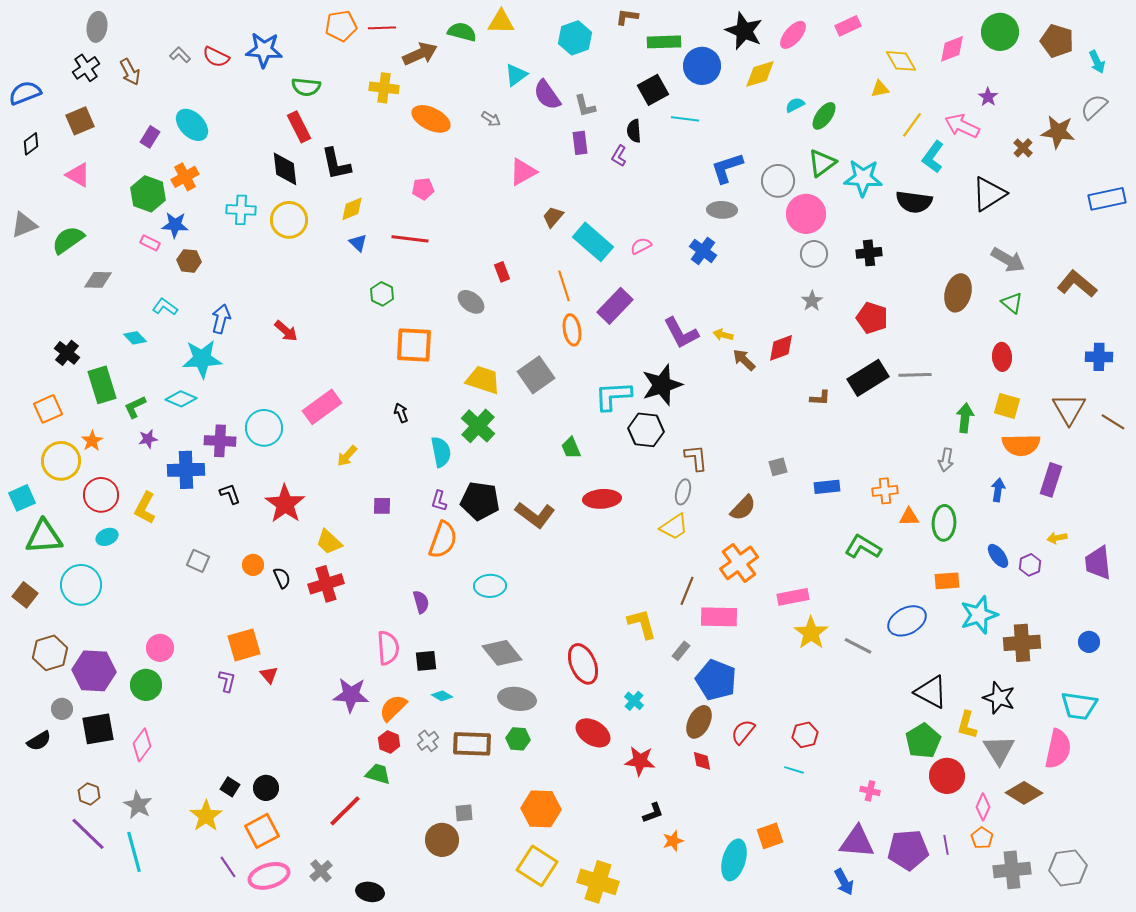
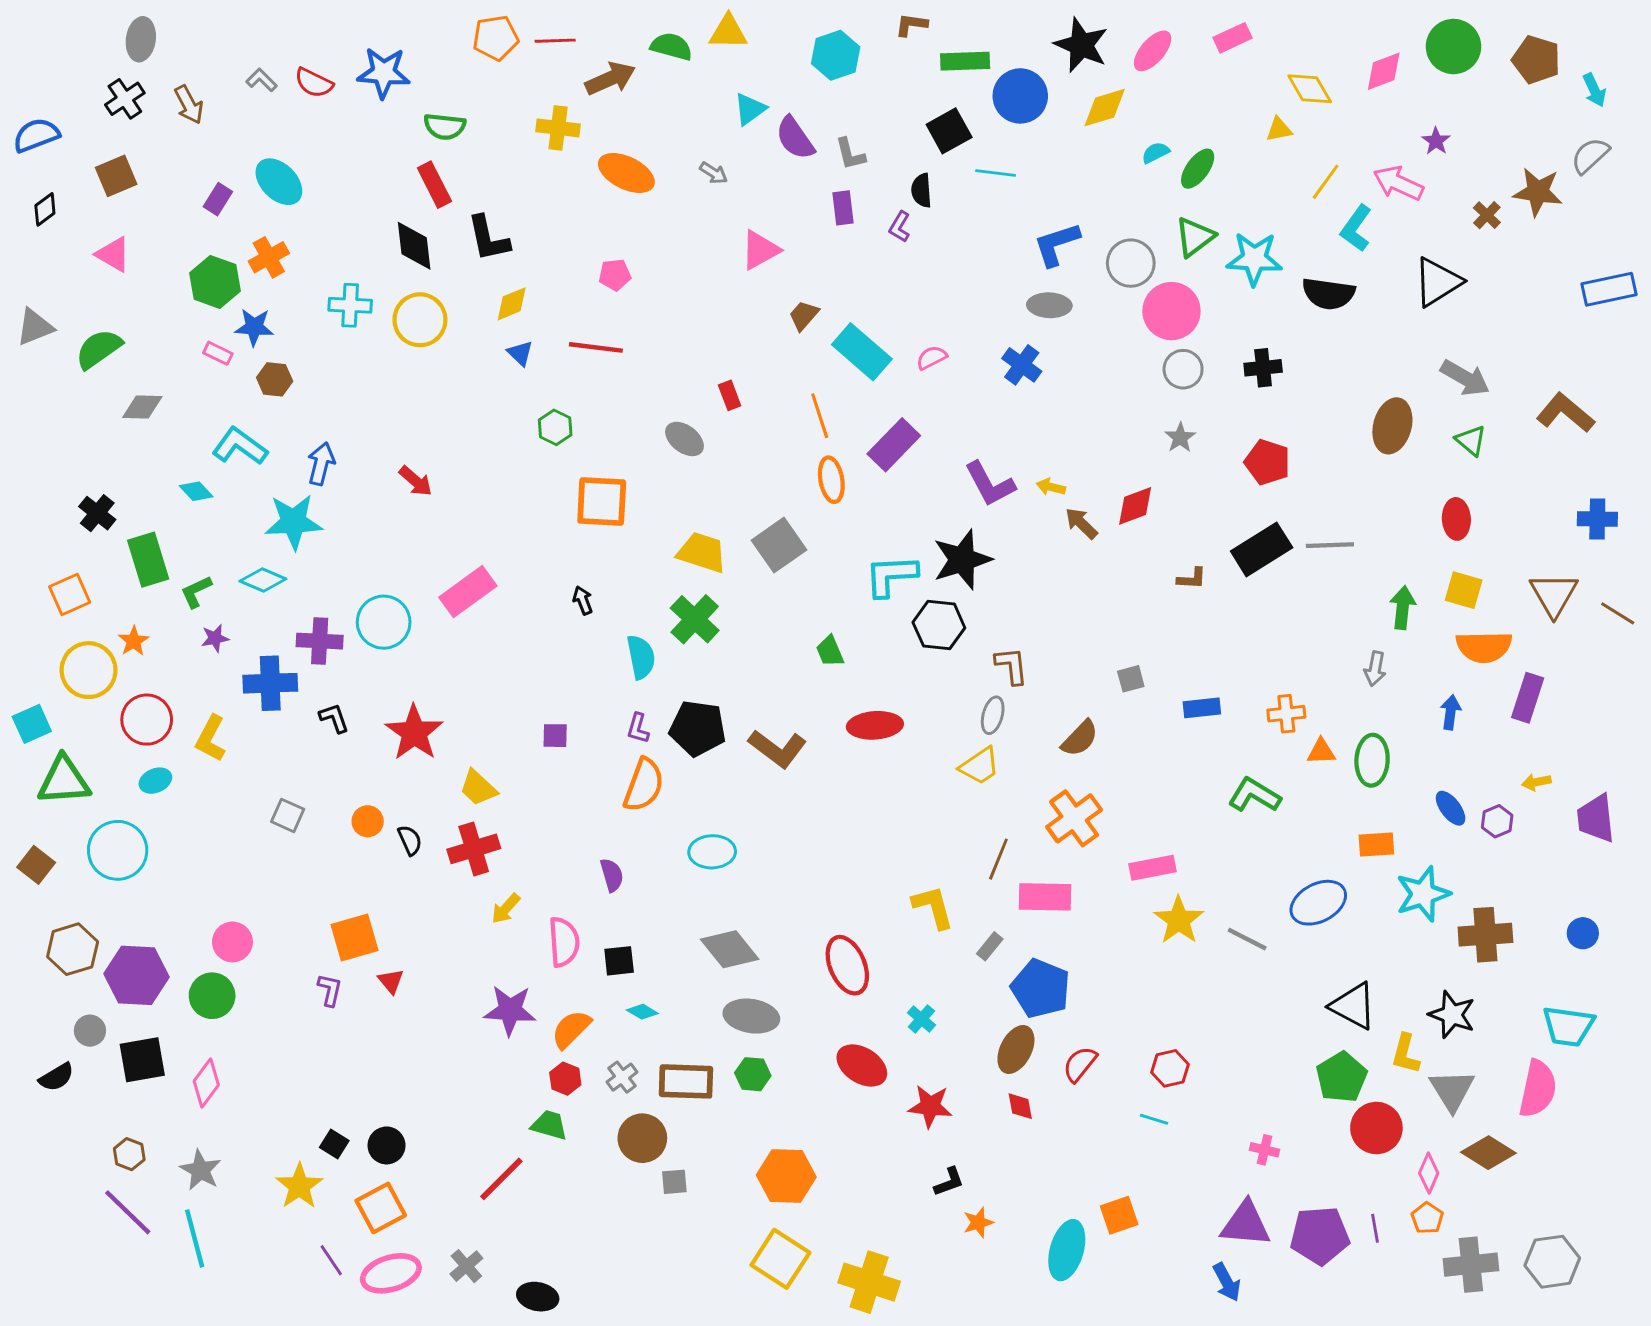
cyan L-shape: (165, 307) -> (240, 446), size x1.5
yellow arrow: (347, 456) -> (506, 908), moved
brown circle: (442, 840) -> (642, 1138), moved

